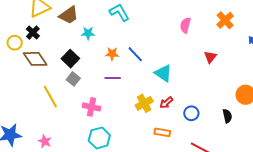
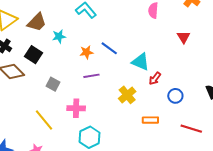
black square: (70, 59) -> (33, 55), moved
yellow line: (50, 97) -> (44, 120), moved
red arrow: (166, 103) -> (155, 79), moved

